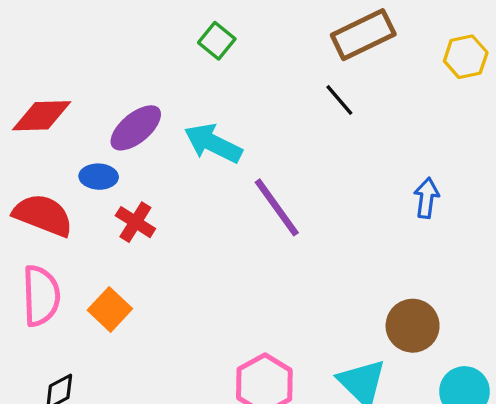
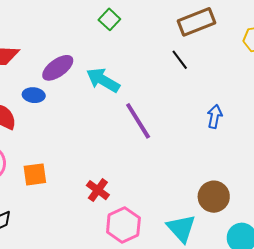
blue arrow: (426, 198) -> (215, 116), moved
red cross: (135, 222) -> (98, 190), moved
orange square: (110, 309) -> (35, 174), turned 35

